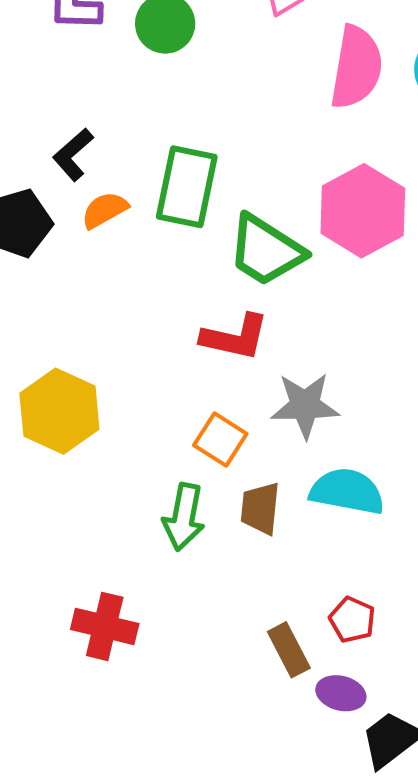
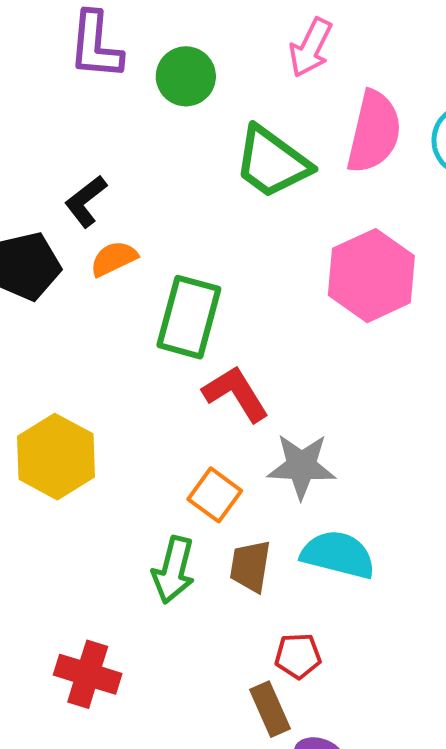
green rectangle: (187, 187) -> (189, 317), moved
green trapezoid: (266, 250) -> (272, 162), moved
red L-shape: (235, 337) -> (236, 394), turned -138
red pentagon: (352, 620) -> (298, 656), moved, turned -30

